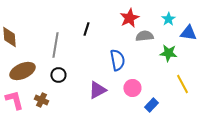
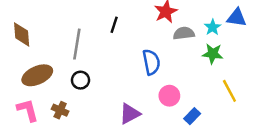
cyan star: (168, 19) -> (213, 27), moved
blue triangle: (188, 33) -> (237, 18), moved
purple triangle: (97, 90) -> (130, 114), moved

